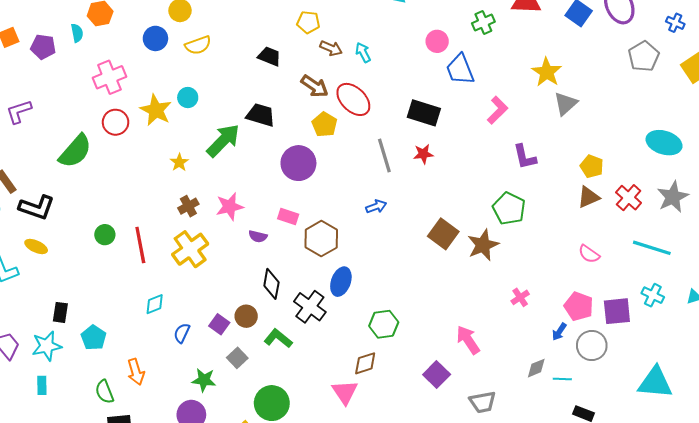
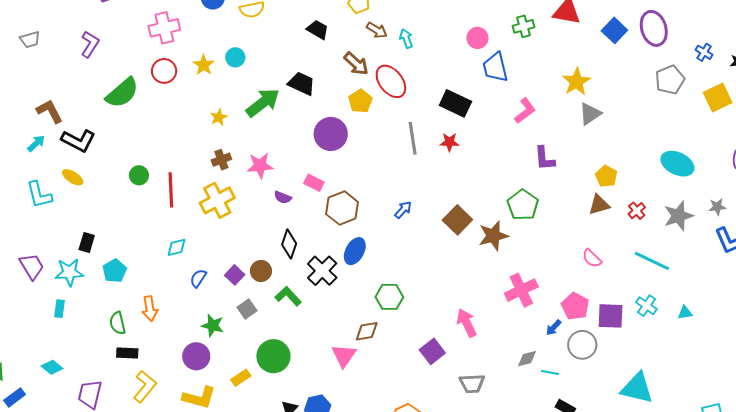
yellow star: (156, 110) -> (204, 65), size x0.7
purple L-shape: (19, 112) -> (90, 44), moved, turned 132
red cross: (629, 198) -> (637, 211), size x0.7
blue arrow: (376, 207) -> (403, 210), moved, turned -36
pink cross: (520, 297) -> (521, 290), size x1.8

